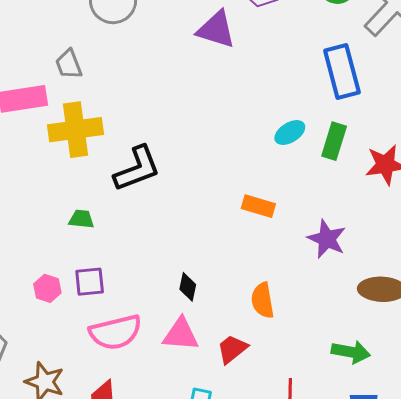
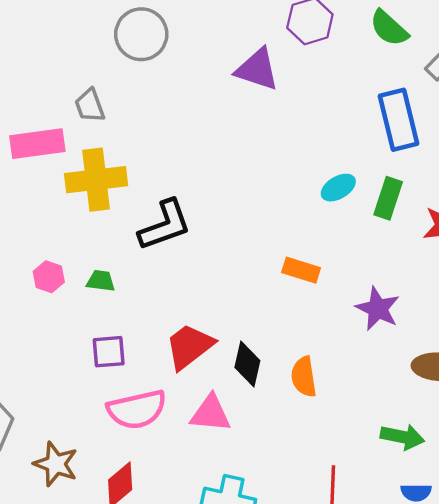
black diamond: (188, 287) -> (247, 364), moved, size x1.4
pink hexagon: (47, 288) -> (49, 277), moved
red trapezoid: (232, 349) -> (189, 346), moved, size x1.4

